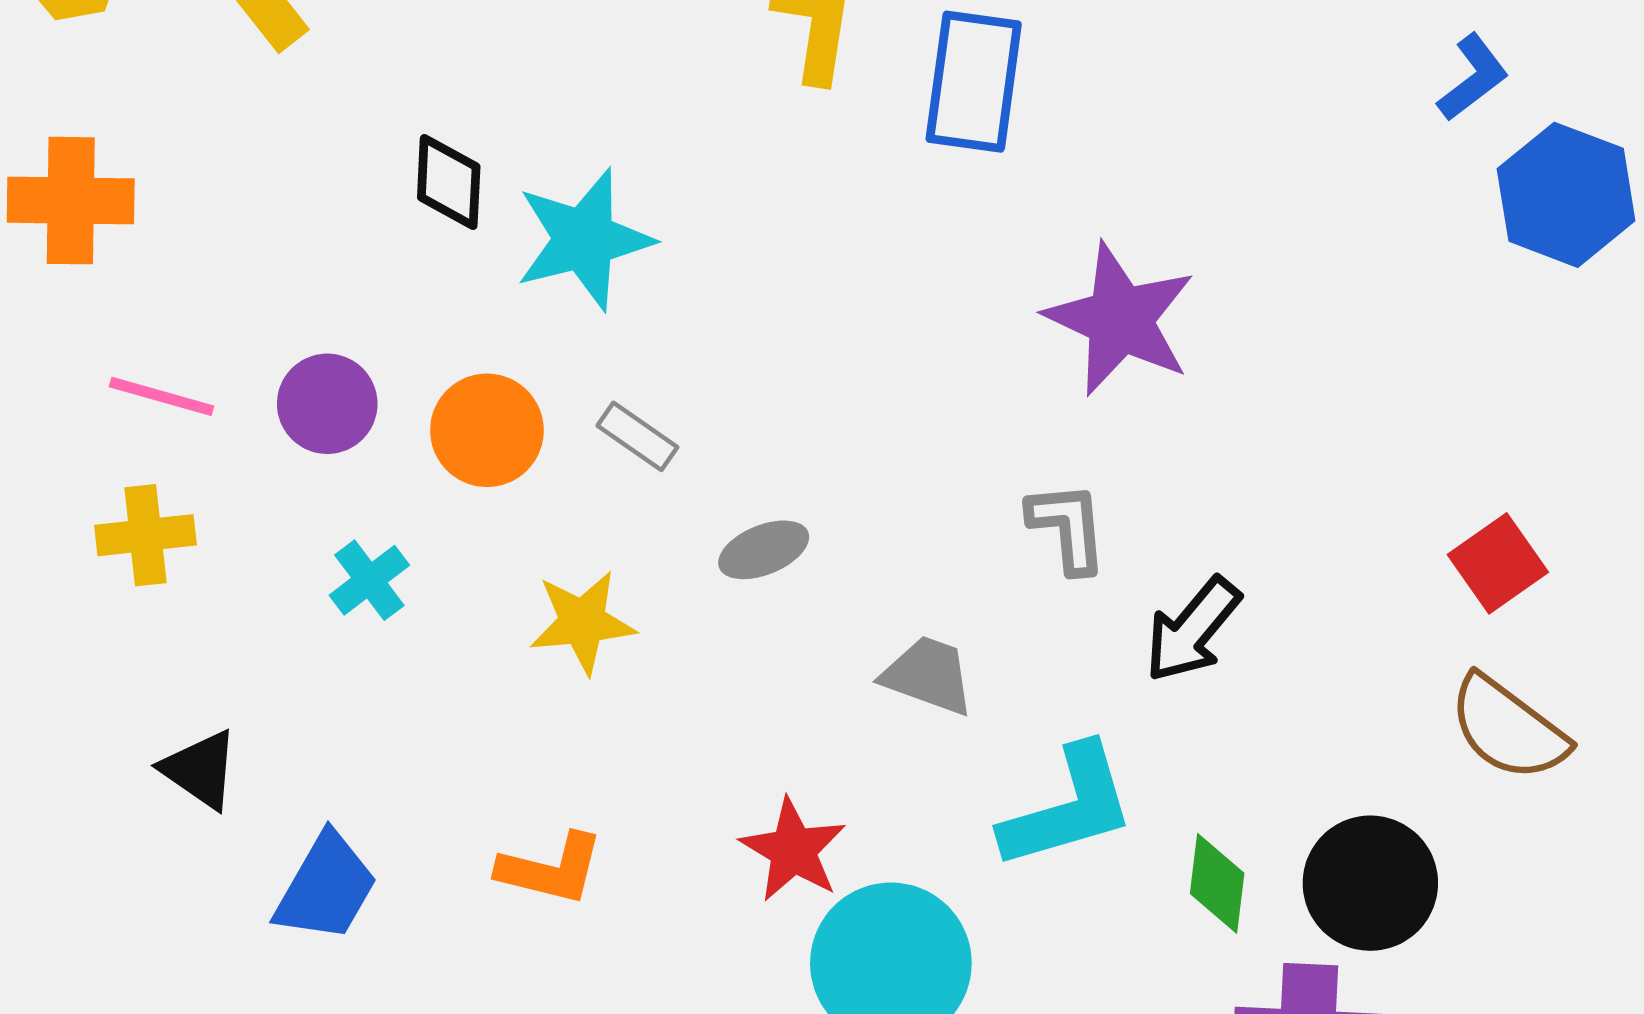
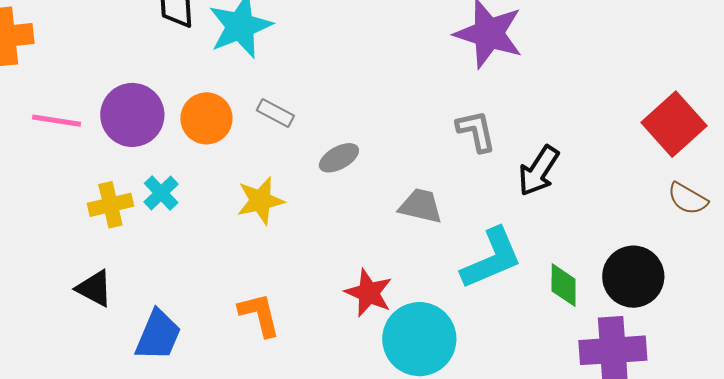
purple circle: (327, 404) -> (132, 115), size x1.4
yellow cross: (145, 535) -> (110, 205), moved
red square: (1498, 563) -> (674, 124), size x1.4
brown semicircle: (1508, 728) -> (688, 199), size x0.7
orange L-shape: (551, 869) -> (259, 315), turned -111

